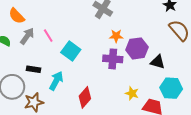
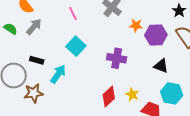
pink line: (48, 36) -> (73, 13), moved
orange star: (116, 36) -> (136, 25), moved
purple hexagon: (137, 48) -> (156, 35), moved
red diamond: (85, 97) -> (109, 97), moved

